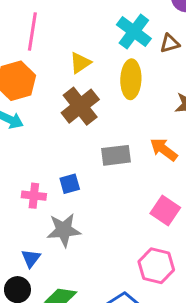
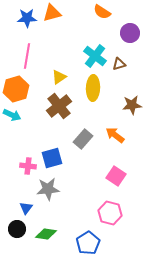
gray rectangle: (116, 155) -> (83, 139), turned -42
blue square: (70, 184) -> (52, 158), size x1.5

